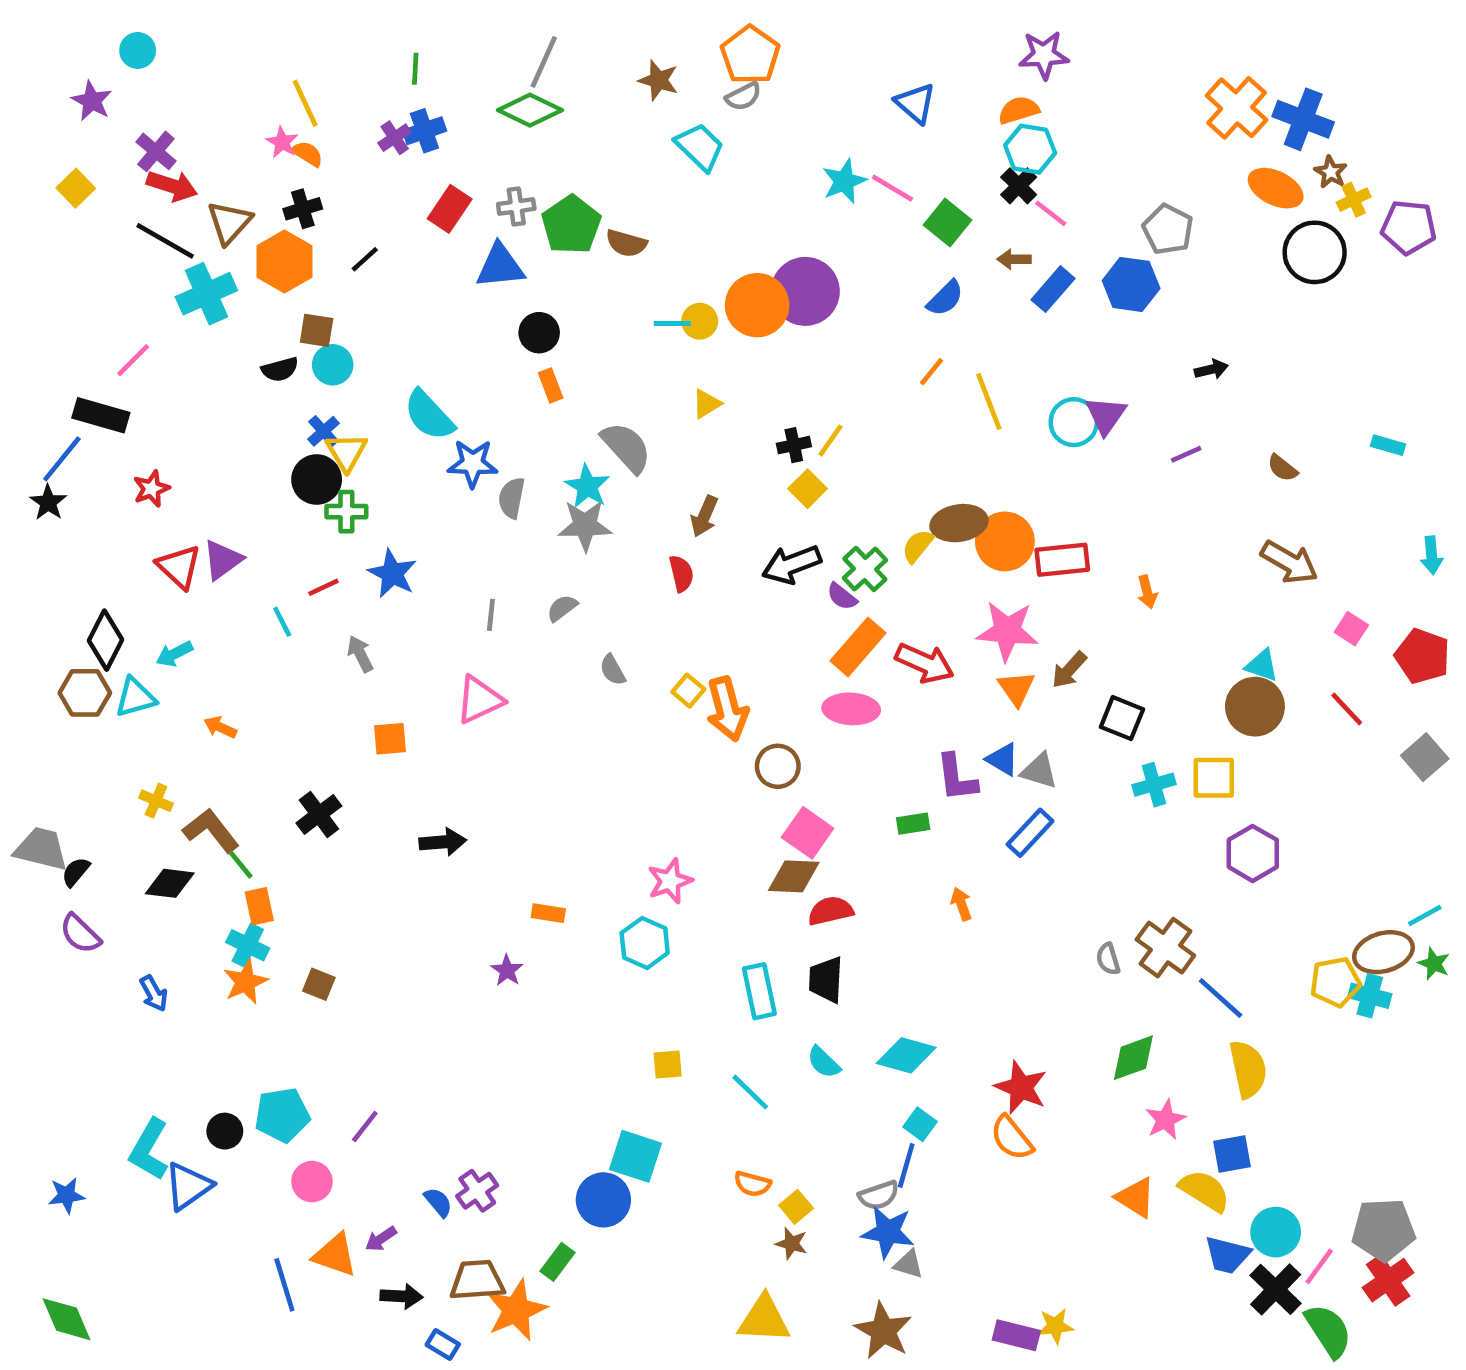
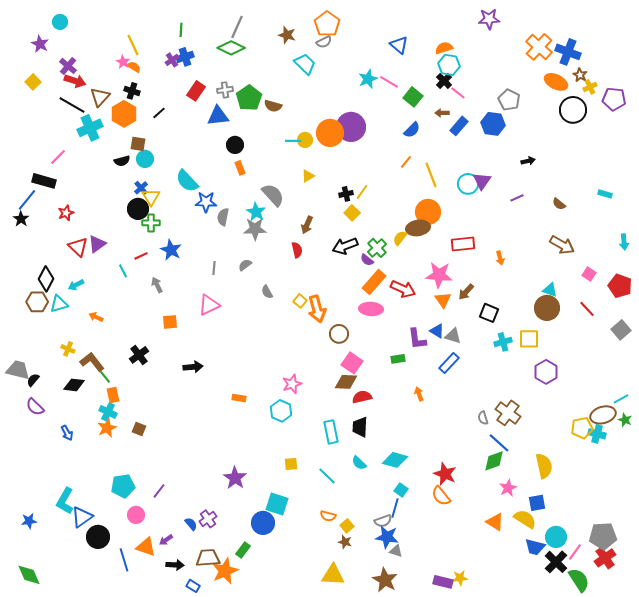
purple star: (1044, 55) -> (489, 19), moved
black cross: (303, 209) -> (132, 91), turned 35
orange circle: (1005, 541) -> (428, 212), moved
purple star: (507, 970) -> (235, 478), moved, size x1.6
blue line: (1221, 998) -> (499, 443), moved
black circle: (225, 1131) -> (98, 537), moved, size x1.5

